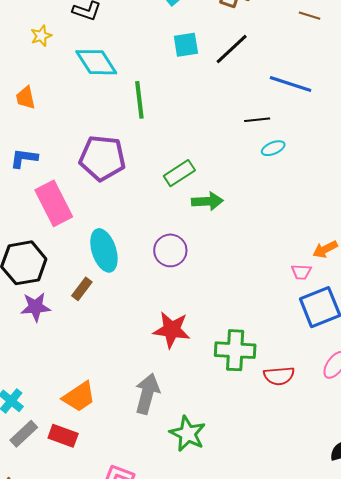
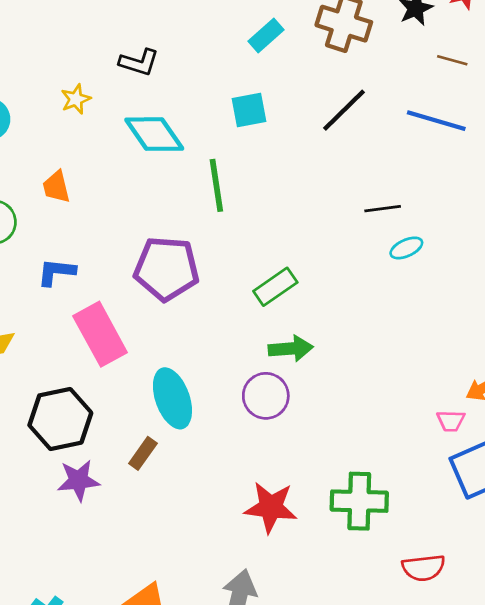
cyan square: (186, 45) -> (249, 110), moved
blue line: (291, 84) -> (436, 121), moved
green arrow: (207, 201) -> (291, 349), moved
green cross: (235, 350) -> (359, 501), moved

